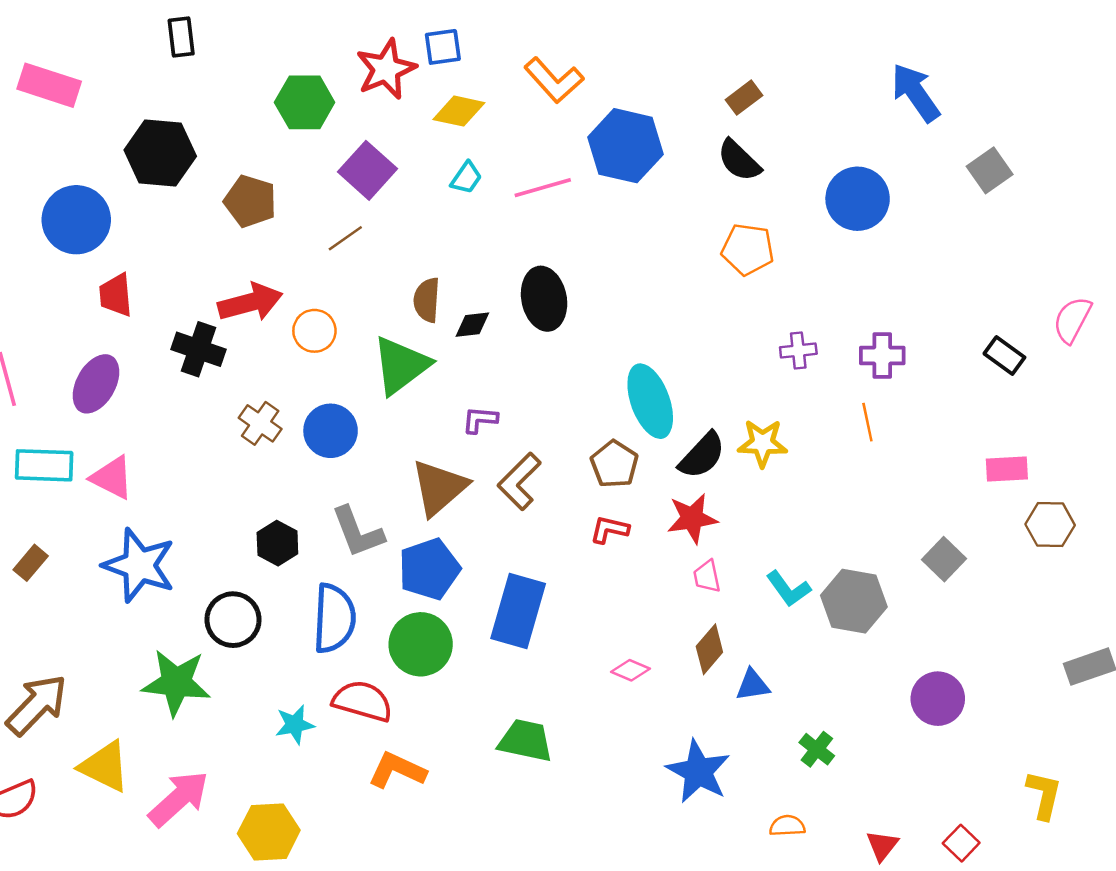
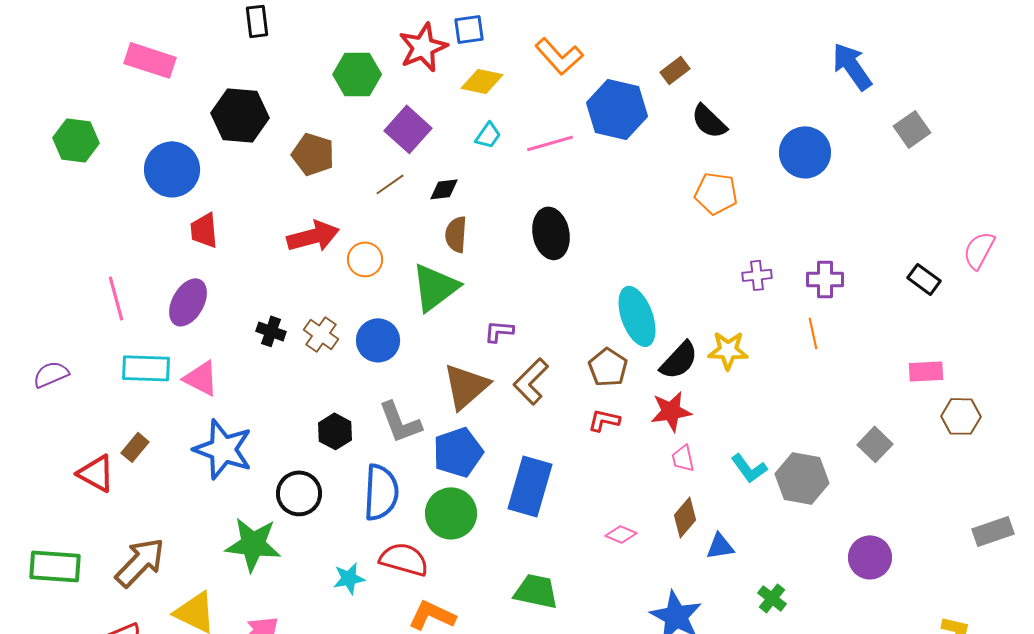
brown rectangle: (744, 98) -> (675, 70), moved
black diamond: (472, 325) -> (444, 189), moved
black cross: (198, 349) -> (271, 331), moved, size x0.7

